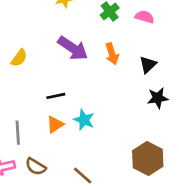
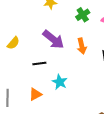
black line: (56, 96) -> (39, 63), moved
cyan star: (84, 120) -> (60, 82), moved

